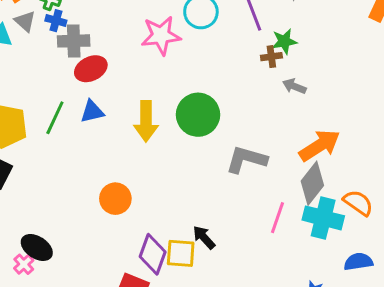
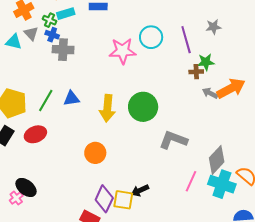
red ellipse: (91, 69) -> (35, 134), moved
orange arrow: (320, 145) -> (231, 88), moved
orange circle: (115, 199) -> (95, 153), moved
black arrow: (204, 237) -> (140, 190), turned -78

